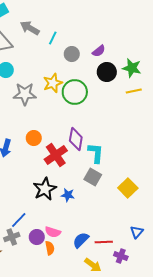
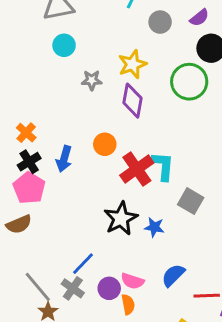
green circle: (75, 92) -> (189, 82), moved
gray star: (25, 94) -> (92, 80), size x0.6
purple diamond: (76, 139) -> (132, 101), moved
cyan L-shape: (96, 153) -> (163, 166), moved
gray cross: (12, 237) -> (73, 288), turned -35
blue semicircle: (81, 240) -> (173, 275), moved

